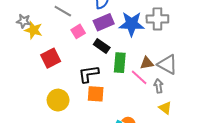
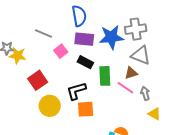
purple rectangle: (104, 22) -> (84, 39), turned 36
gray triangle: (167, 64) -> (141, 55), moved
yellow circle: (58, 100) -> (50, 106), moved

